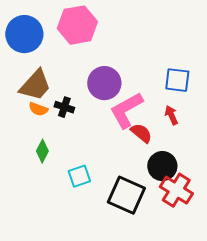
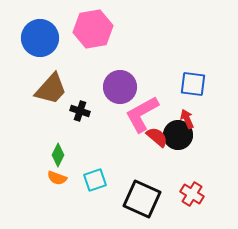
orange semicircle: (38, 109) -> (57, 178), moved
black circle: (162, 166) -> (178, 135), moved
red cross: (176, 190) -> (192, 194), size x0.7

